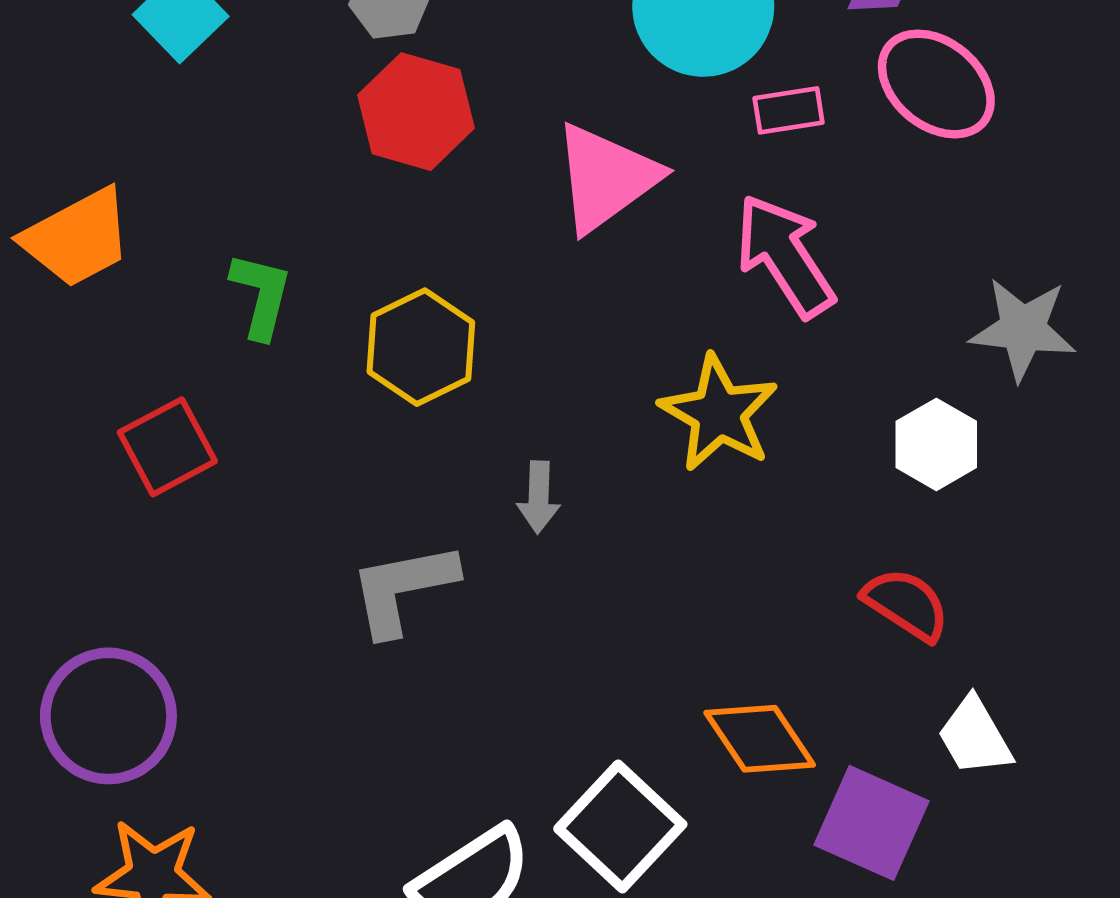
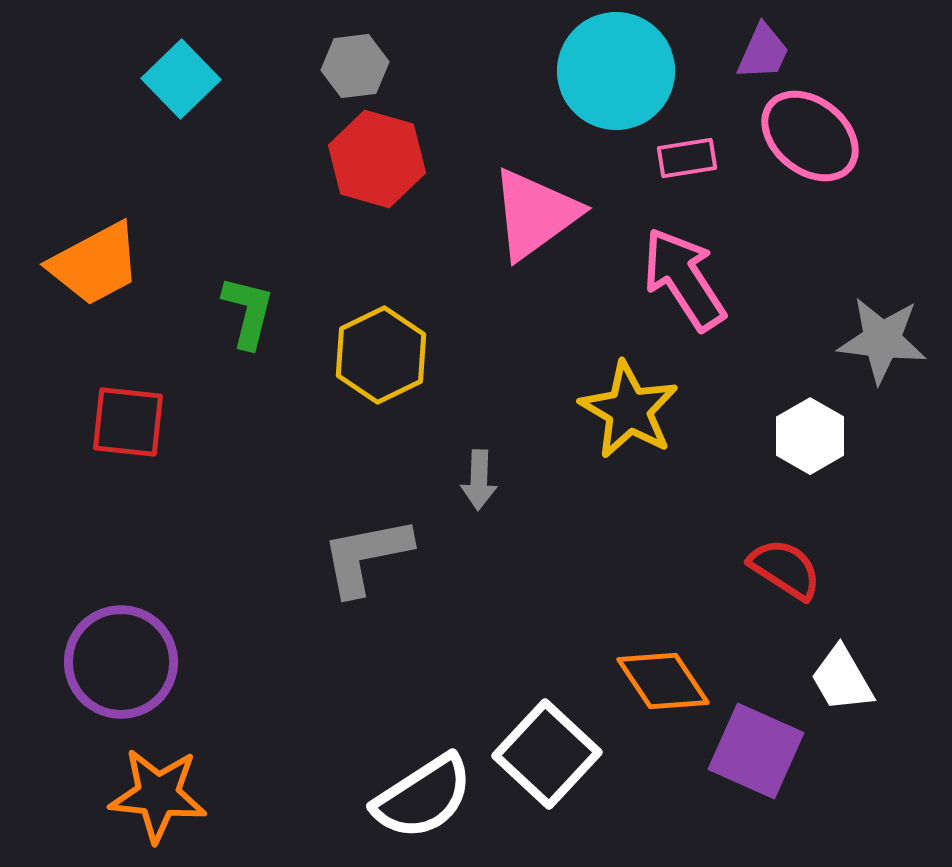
red square: (167, 447) -> (128, 422), moved, turned 34

